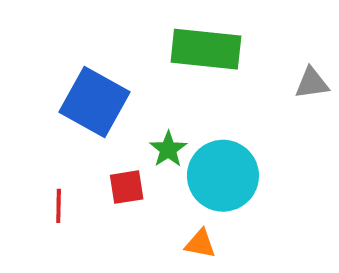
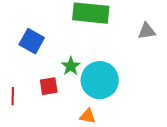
blue square: (94, 102) -> (32, 41), size x0.7

